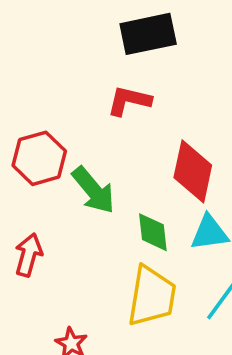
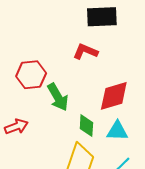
red diamond: (193, 171) -> (114, 96), turned 52
red arrow: (29, 255) -> (16, 127), turned 45

